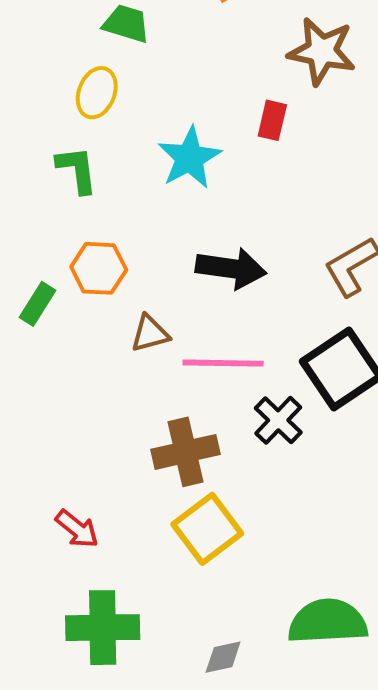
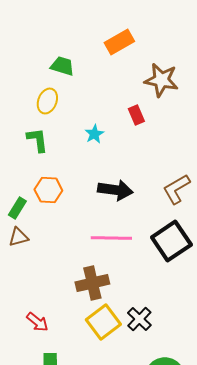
red rectangle: (272, 120) -> (136, 115), turned -36
cyan star: (189, 158) -> (94, 134), size x0.6
brown triangle: (150, 333) -> (18, 237), moved
black cross: (278, 420) -> (139, 319), moved

